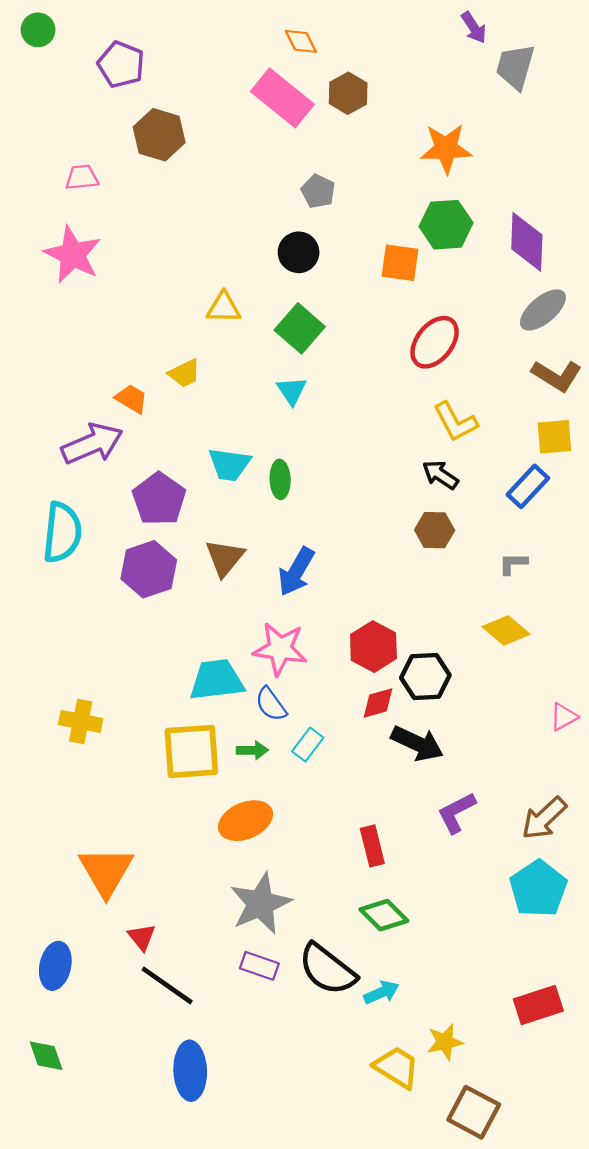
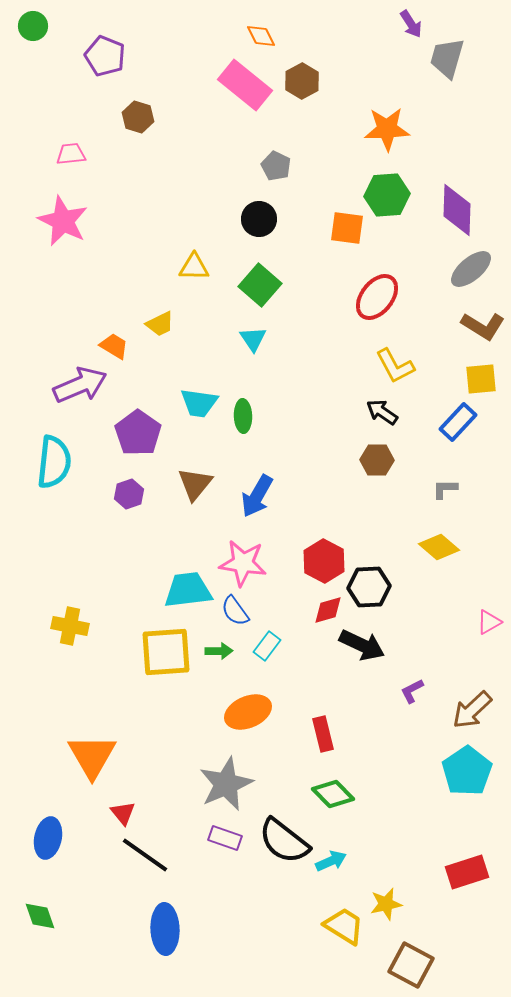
brown hexagon: (159, 135) -> (138, 117), size x0.7
purple hexagon: (149, 569) -> (129, 494), size x0.6
purple L-shape: (456, 813) -> (412, 691), moved, size x0.7
orange ellipse: (246, 821) -> (248, 712), moved

